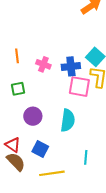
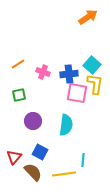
orange line: (17, 56) -> (18, 64), turned 64
red triangle: (13, 145) -> (14, 157), moved, turned 35
brown semicircle: (16, 162) -> (33, 172), moved
yellow line: (52, 173) -> (64, 174), moved

